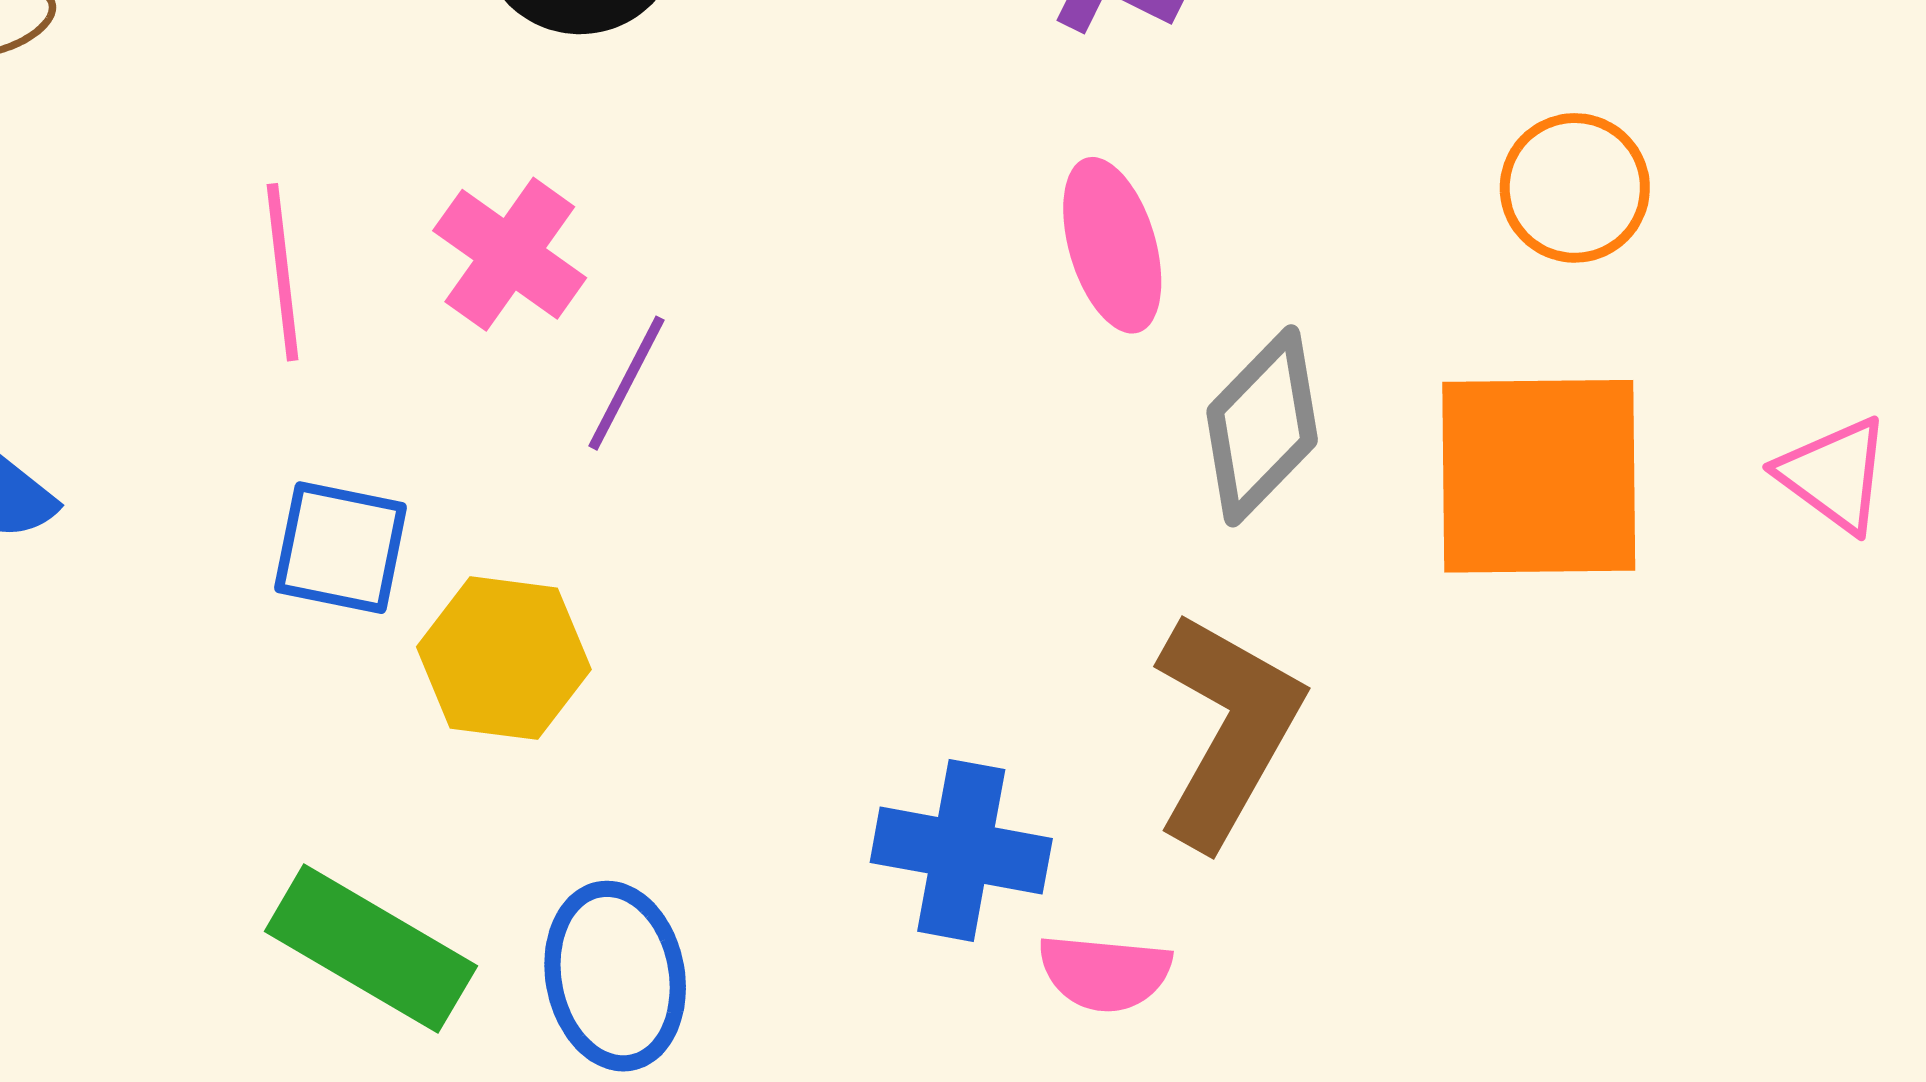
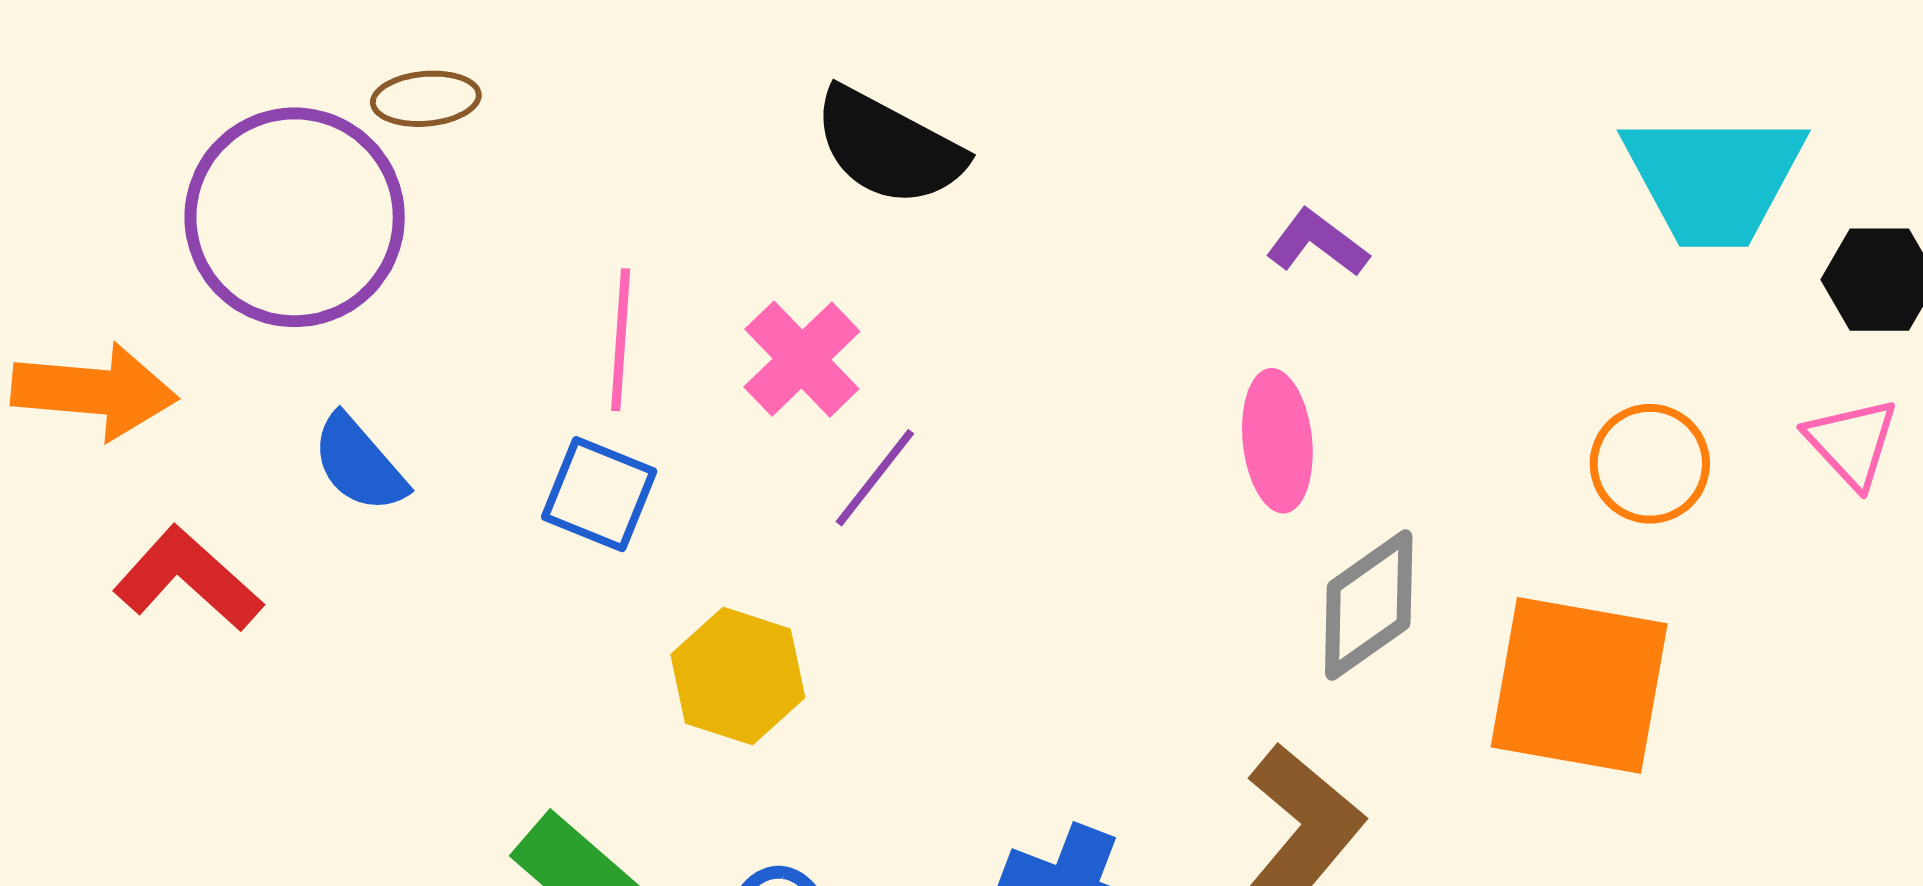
pink triangle: (1834, 475) -> (1852, 443), moved
blue square: (341, 548) -> (599, 494), moved

